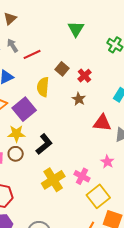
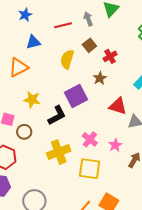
gray arrow: (12, 45) -> (88, 19), moved
purple square: (24, 109) -> (76, 96), moved
brown circle: (16, 154) -> (24, 132), moved
pink cross: (82, 176) -> (90, 139), moved
yellow square: (98, 196) -> (90, 169), moved, turned 35

